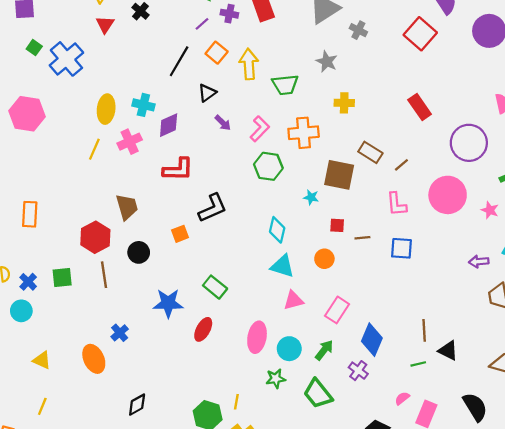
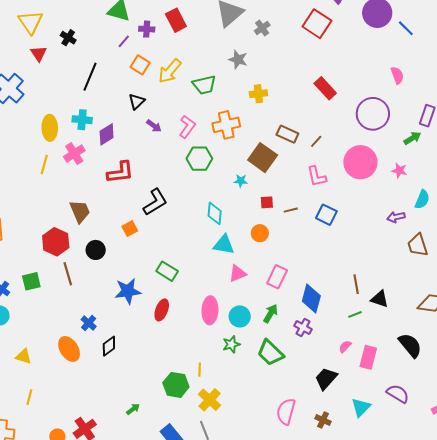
gray cross: (358, 30) -> (262, 28), turned 35
black line: (179, 61) -> (90, 77), moved
yellow arrow: (249, 64) -> (170, 71), turned -128
brown square: (339, 175) -> (263, 158), turned 32
blue square: (401, 248) -> (326, 215), turned 30
black diamond: (137, 405) -> (109, 346), moved

